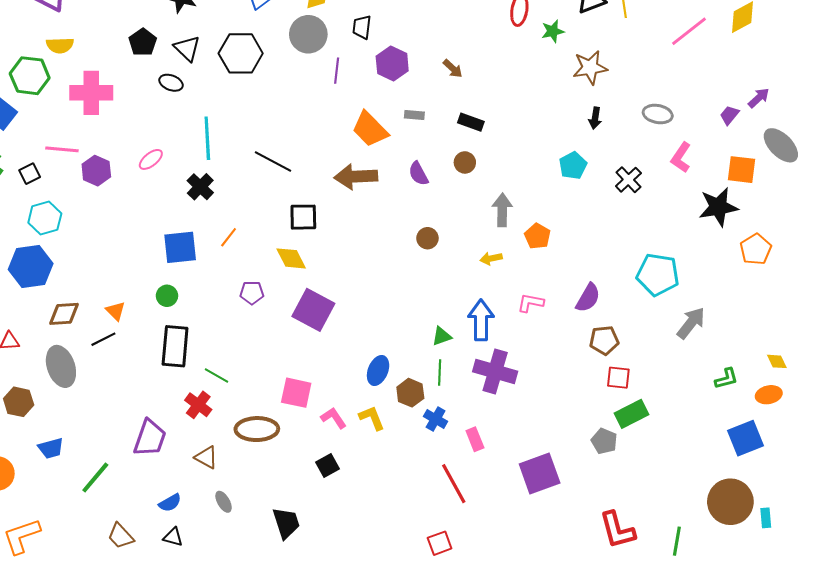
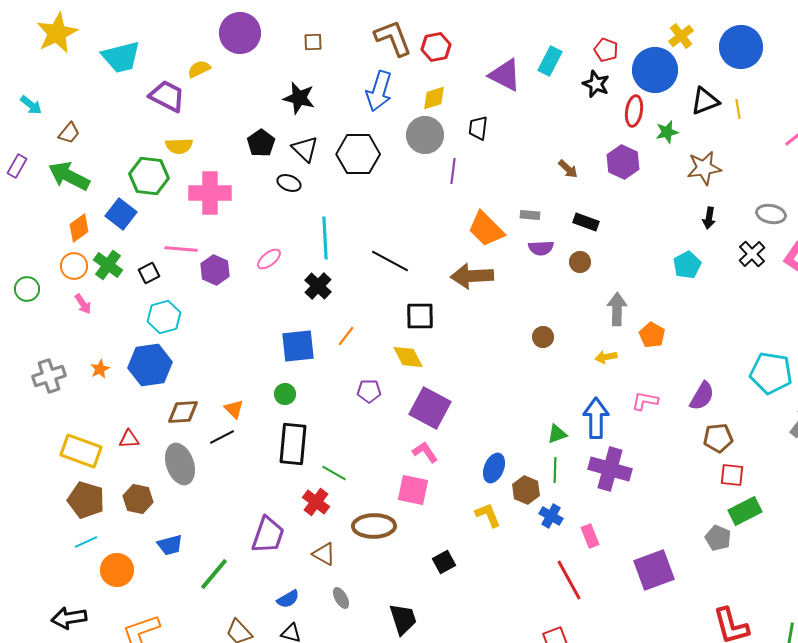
purple hexagon: (392, 64) -> (623, 162), moved
purple semicircle: (418, 174) -> (541, 248), moved, turned -65
black cross: (628, 180) -> (752, 254), moved
pink L-shape: (334, 418) -> (425, 452), moved

